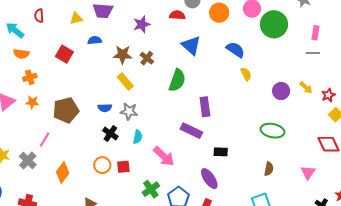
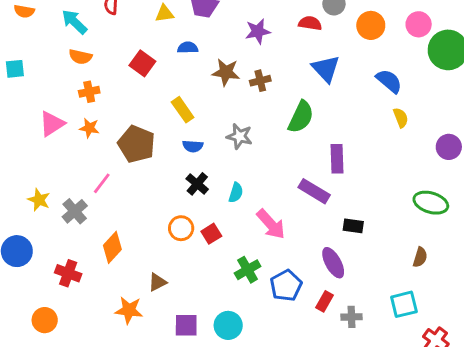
brown cross: (147, 58) -> (260, 81), turned 32
yellow rectangle: (125, 82) -> (183, 110), moved
brown pentagon: (66, 110) -> (136, 144), turned 30
gray star: (129, 111) -> (239, 136), moved
red square: (123, 167) -> (211, 234), turned -32
orange diamond: (63, 172) -> (112, 247), moved

